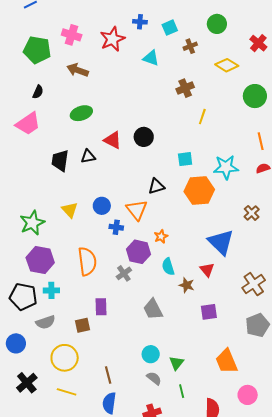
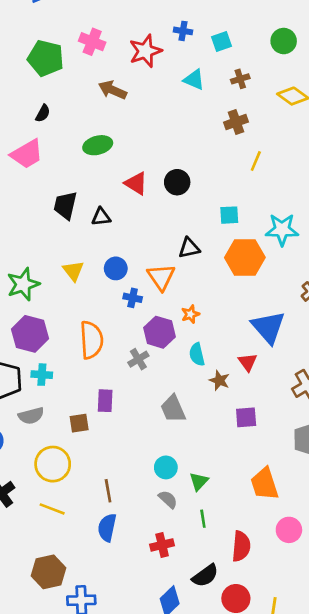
brown cross: (190, 46) -> (240, 79), moved
brown arrow: (78, 70) -> (112, 90), moved
black triangle: (88, 156) -> (101, 217), moved

